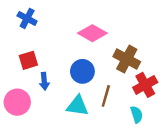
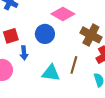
blue circle: (82, 71) -> (45, 34), moved

